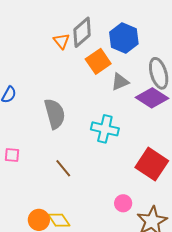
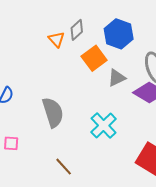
gray diamond: (82, 32) -> (77, 30), size x0.7
cyan cross: (105, 129) -> (104, 125), turned 36
pink square: (12, 155) -> (11, 143), moved

